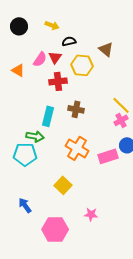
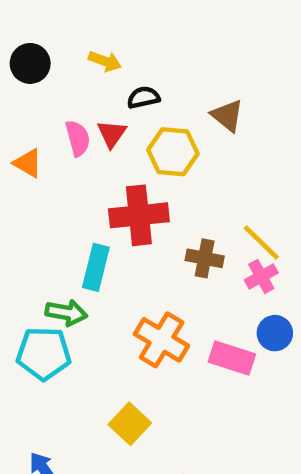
pink semicircle: (40, 59) -> (78, 138), turned -49
red cross: (58, 81) -> (139, 215), moved, size x1.4
brown cross: (76, 109) -> (205, 258), moved
pink rectangle: (108, 156) -> (232, 358), turned 36

